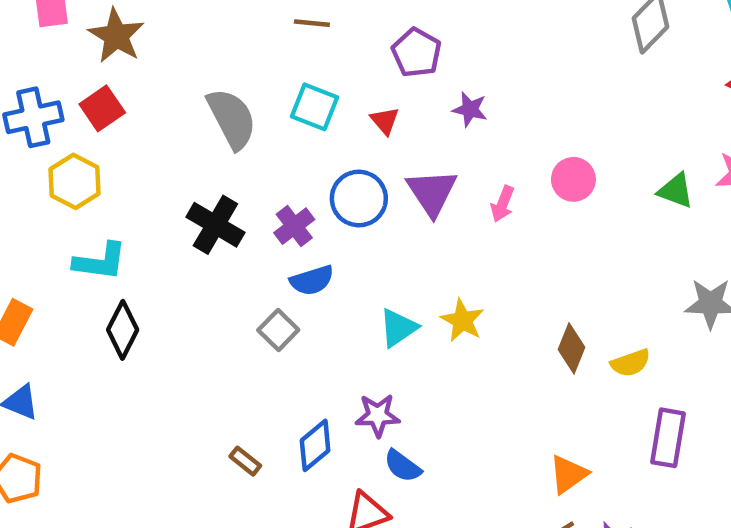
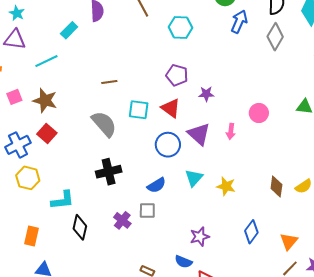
brown line: (312, 23) -> (109, 82), moved
red triangle: (385, 121) -> (171, 108), size x1.5
yellow hexagon: (75, 181) -> (28, 178), moved
black cross: (215, 225) -> (109, 172), turned -30
purple cross: (294, 226) -> (122, 220), moved
cyan triangle: (398, 328) -> (194, 178), moved
gray square: (278, 330) -> (147, 210), turned -30
blue diamond: (315, 445) -> (251, 232), moved
blue semicircle: (403, 466) -> (183, 262), moved

